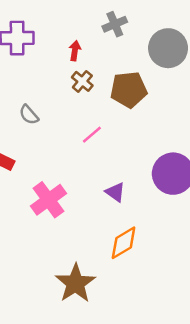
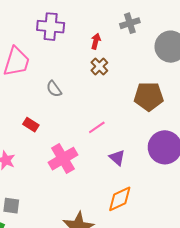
brown pentagon: (129, 90) -> (149, 96), moved
pink line: (92, 135) -> (97, 127), moved

